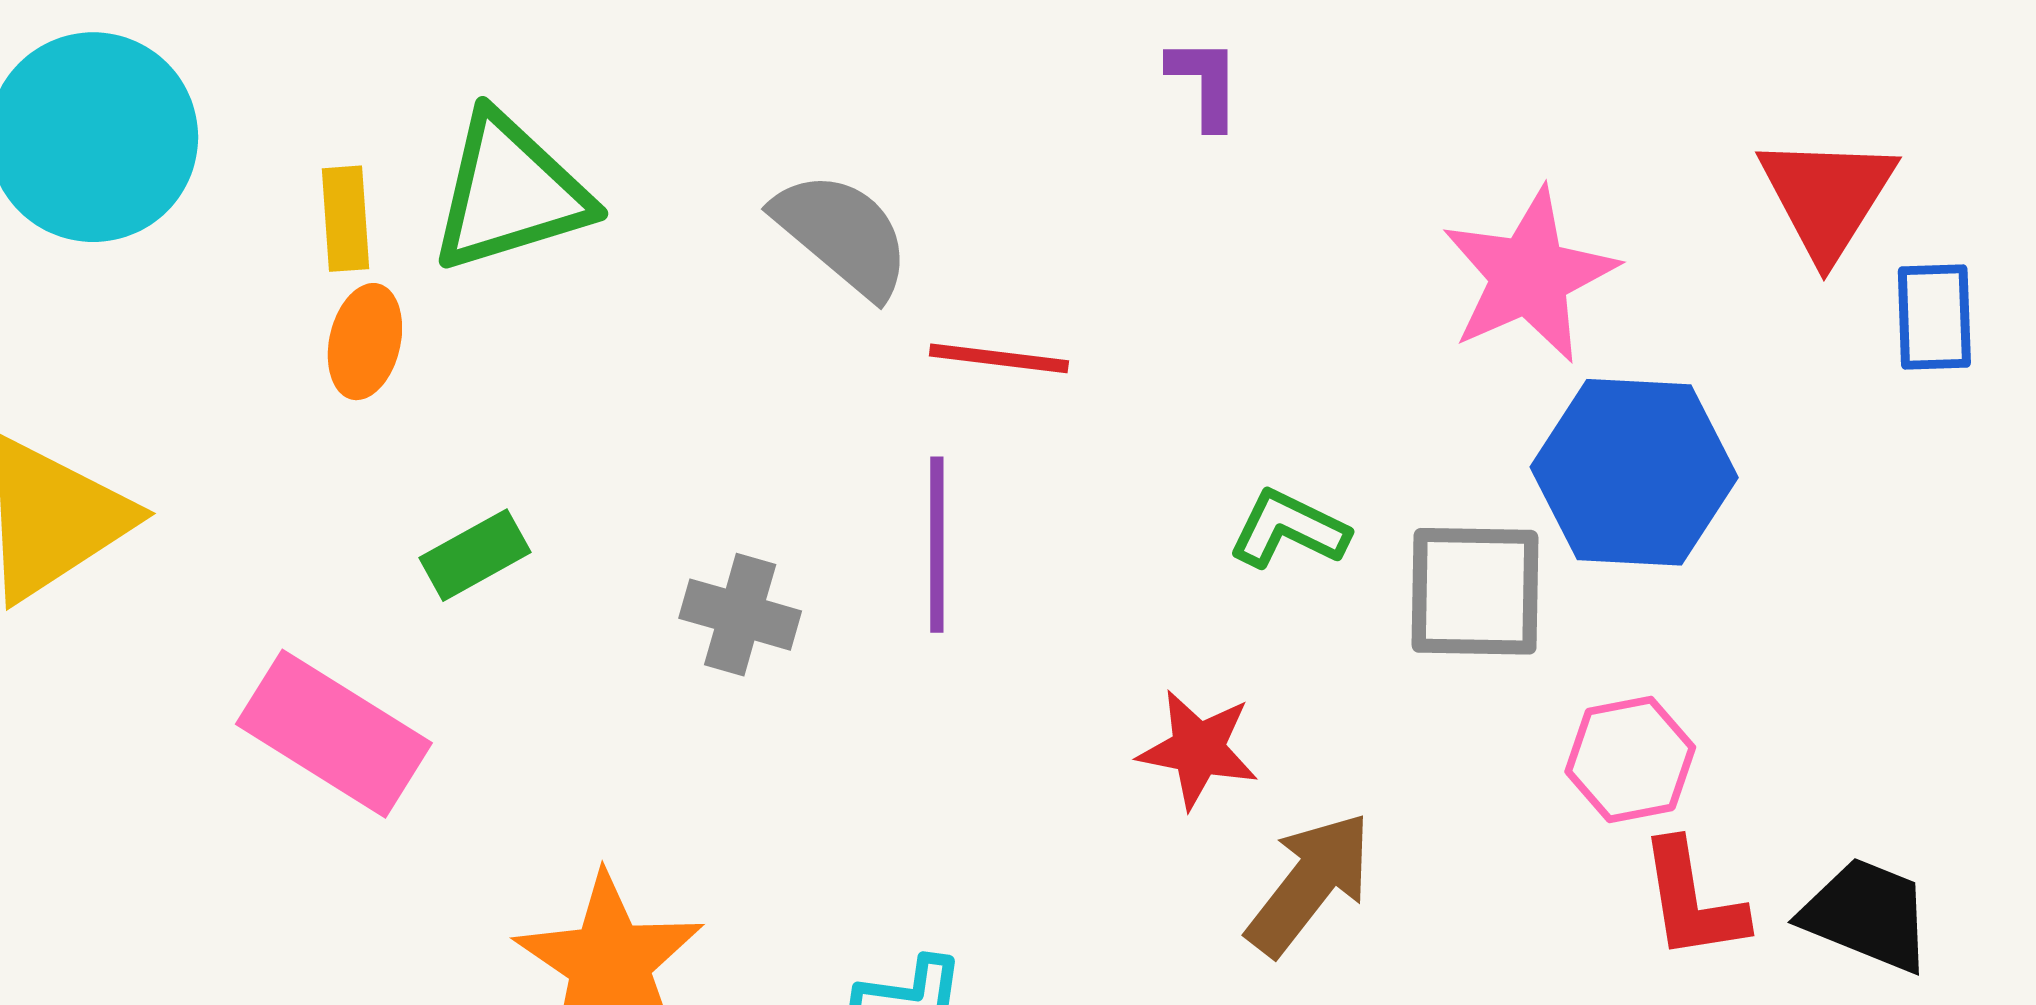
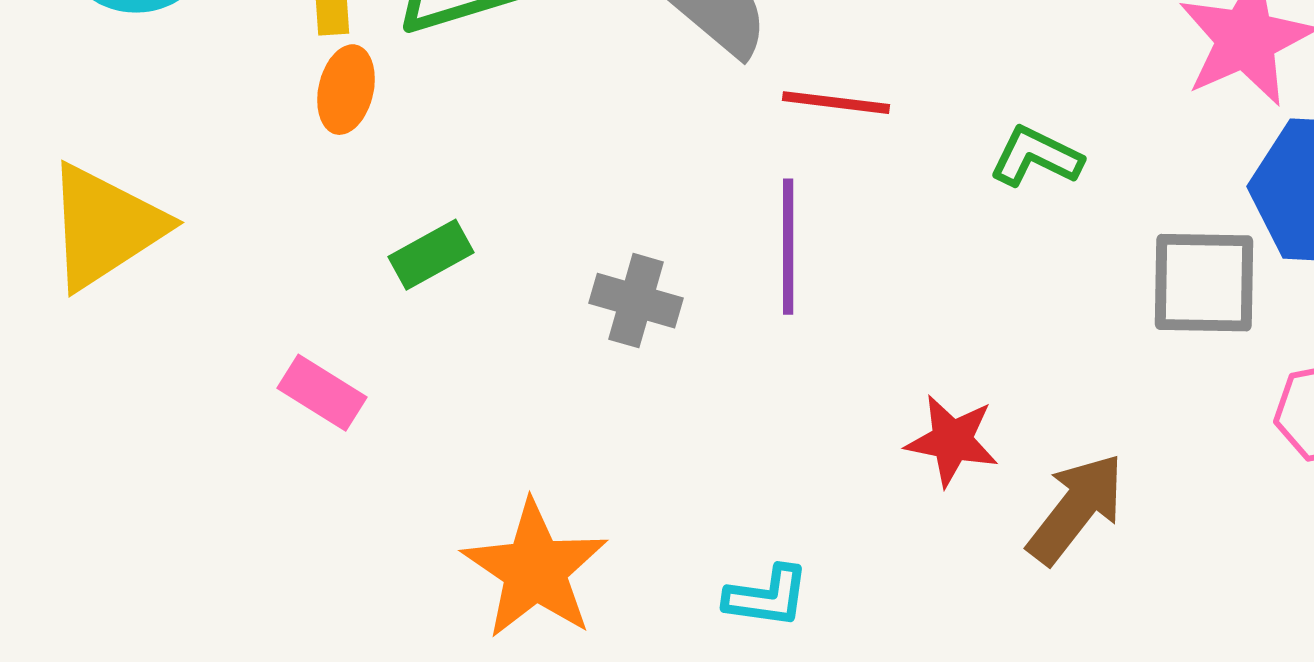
green L-shape: (1289, 529) -> (1036, 157), moved
pink rectangle: (334, 734) -> (322, 393), size x0.6
red star: (1198, 749) -> (952, 441), moved

